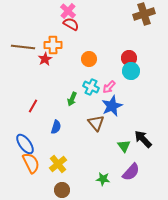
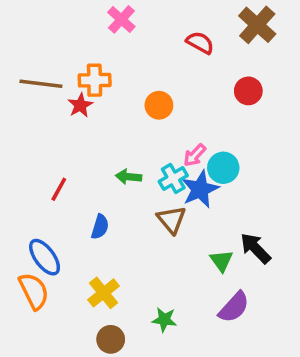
brown cross: (144, 14) -> (257, 25), turned -30
red semicircle: (71, 24) -> (200, 43), moved
red circle: (129, 58) -> (248, 91), moved
cyan circle: (131, 71) -> (223, 168), moved
cyan cross: (91, 87) -> (173, 178), moved, turned 35
green arrow: (72, 99) -> (129, 177), turned 72
orange semicircle: (31, 163) -> (34, 291), moved
green star: (103, 179) -> (164, 320), moved

